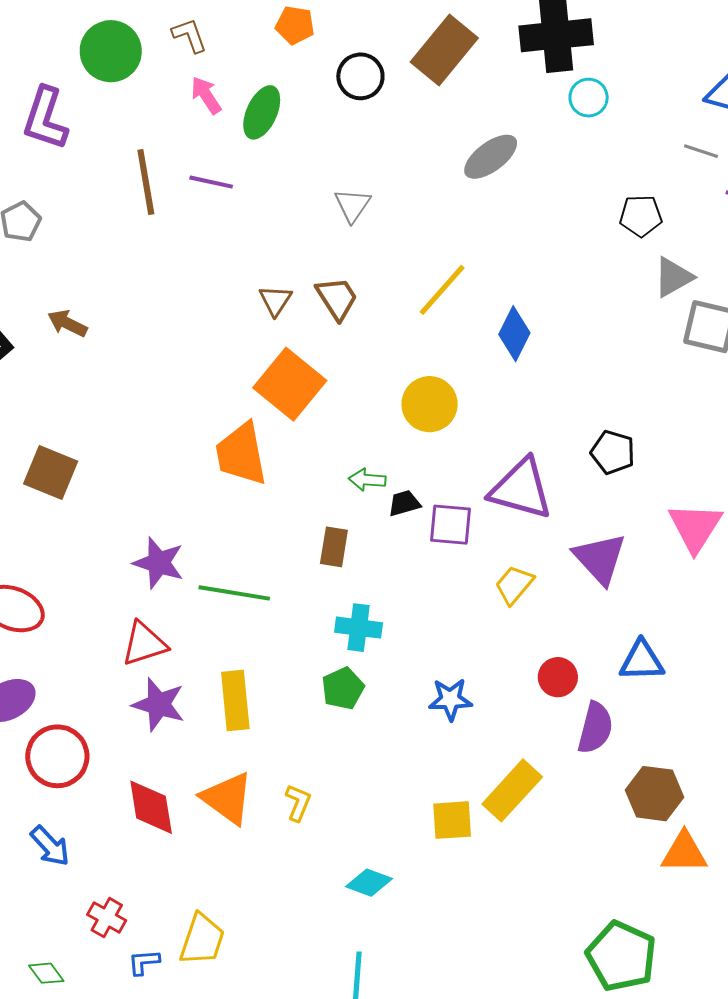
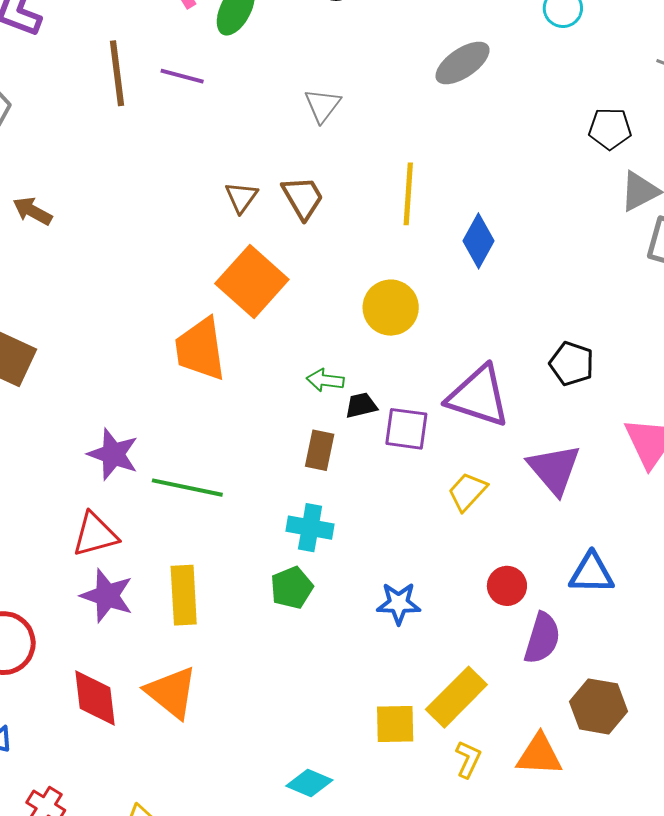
yellow line: (442, 290) -> (408, 194), turned -40
brown rectangle: (334, 547) -> (320, 450), moved
yellow L-shape: (298, 803) -> (468, 759), moved
orange triangle: (684, 853) -> (539, 755), moved

